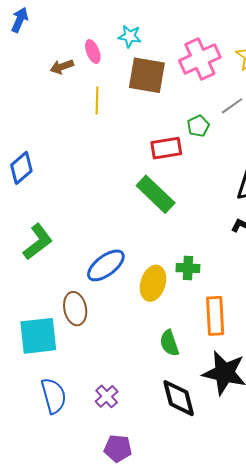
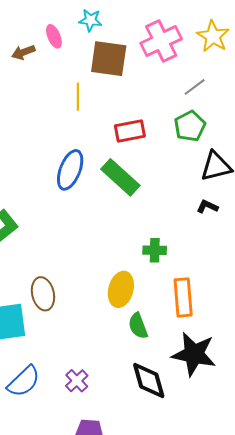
yellow line: (97, 100) -> (78, 97), moved
green pentagon: (198, 126) -> (190, 126), moved, size x1.4
blue ellipse: (106, 265) -> (70, 170), moved, turned -30
yellow ellipse: (153, 283) -> (121, 289), moved
blue semicircle: (54, 396) -> (24, 381), turned 63

